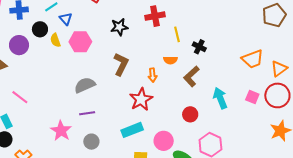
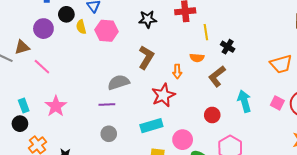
gray semicircle: (85, 85) -> (118, 82), moved
pink line: (20, 97) -> (42, 67), moved
pink star: (61, 131) -> (56, 106), moved

